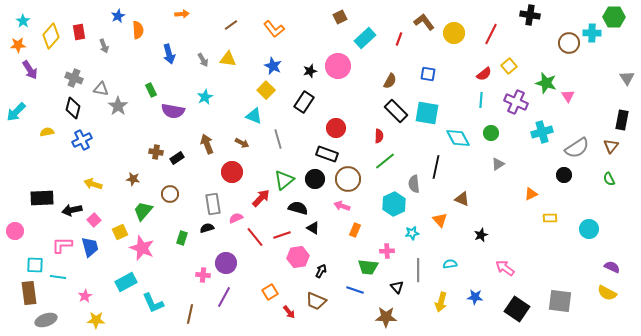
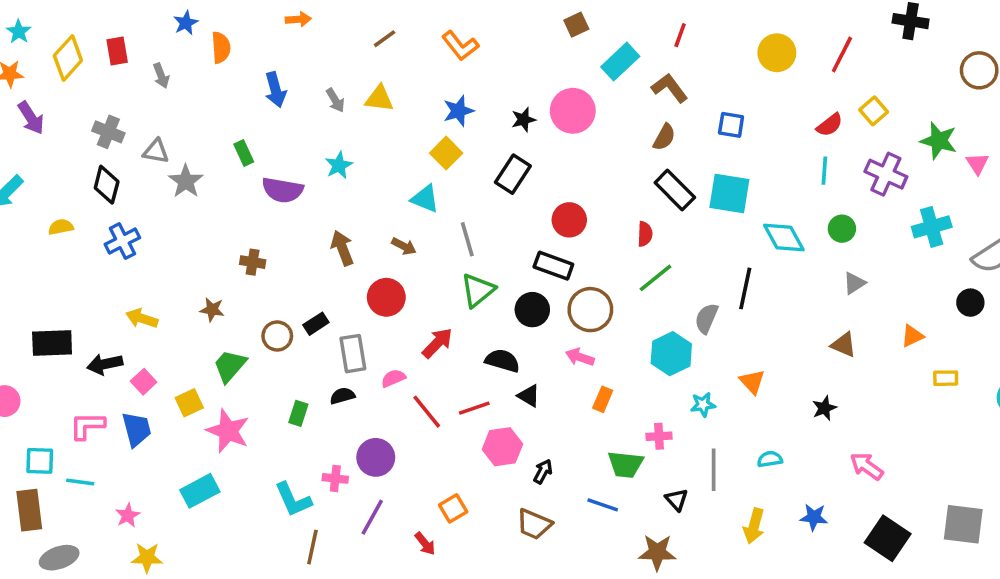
brown L-shape: (424, 22) -> (670, 88), moved
red line: (399, 39) -> (680, 35), moved
blue star: (273, 66) -> (458, 111), turned 30
black rectangle: (177, 158) -> (316, 324), moved
green triangle: (284, 180) -> (478, 290), moved
gray semicircle: (414, 184) -> (706, 318), turned 30
brown triangle: (462, 199) -> (844, 345), moved
cyan L-shape: (153, 303) -> (293, 500), moved
red arrow: (289, 312) -> (425, 544), moved

